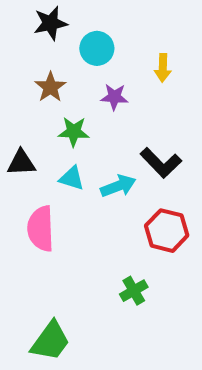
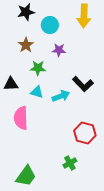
yellow arrow: (163, 68) -> (84, 16), moved, size x1.6
red hexagon: (167, 231) -> (85, 133), moved
green cross: (134, 291) -> (70, 163), moved

